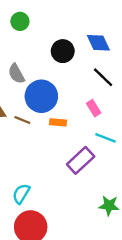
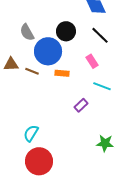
black circle: (63, 51) -> (66, 31), moved
purple rectangle: (81, 160) -> (81, 105), size x0.6

